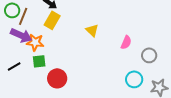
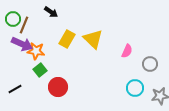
yellow rectangle: (52, 20) -> (67, 39), moved
yellow triangle: (92, 30) -> (93, 39), size x1.5
green square: (39, 61) -> (40, 70), turned -32
black line: (14, 66) -> (15, 89), moved

